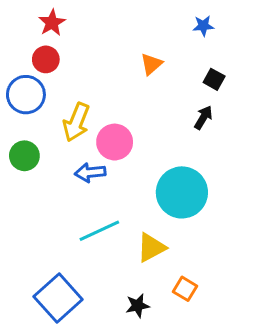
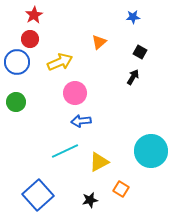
yellow arrow: (76, 122) -> (60, 62), moved, turned -135
blue arrow: (90, 173) -> (81, 121), moved
cyan circle: (182, 192) -> (151, 151), moved

